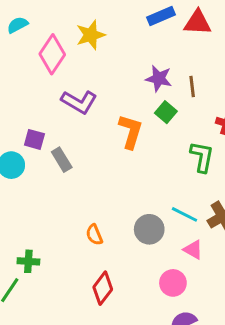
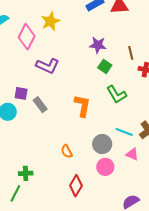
brown line: (192, 87) -> (131, 53), moved
orange L-shape: (131, 131) -> (82, 106), moved
green L-shape: (202, 157) -> (117, 94), moved, turned 145
pink circle: (173, 283) -> (105, 167), moved

